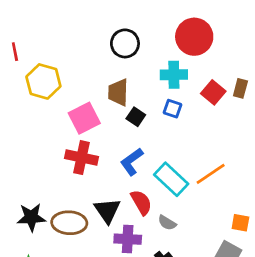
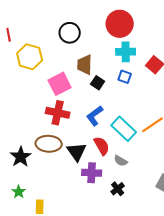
red circle: (194, 37) -> (120, 24), moved
black circle: (125, 43) -> (70, 33), moved
black star: (31, 217) -> (21, 157), turned -30
brown ellipse: (69, 223) -> (49, 144), moved

